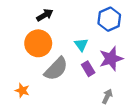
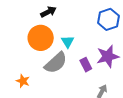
cyan triangle: (81, 45) -> (68, 42), moved

